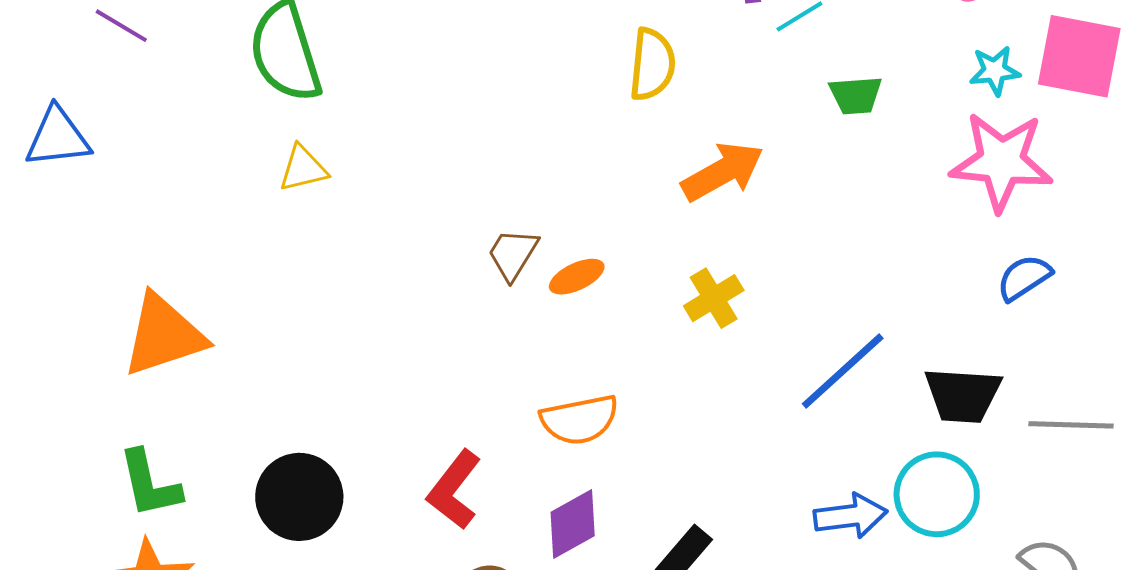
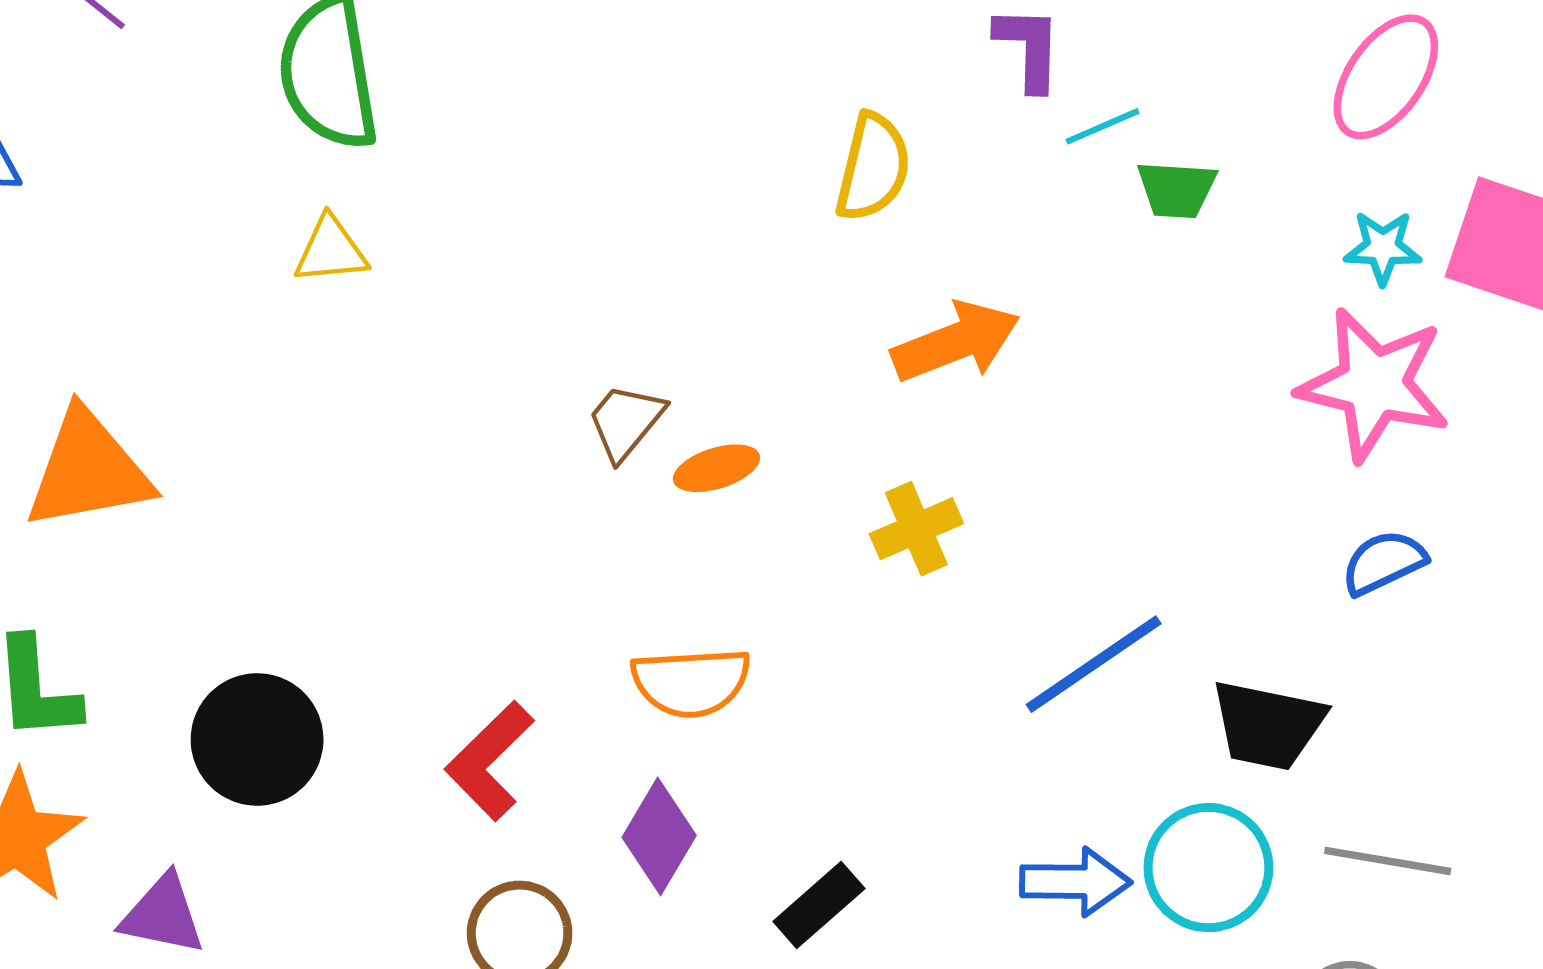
green trapezoid: (856, 95) -> (1177, 190), moved
gray line: (1071, 425) -> (1388, 861), moved
purple diamond: (573, 524) -> (659, 836), turned -38

